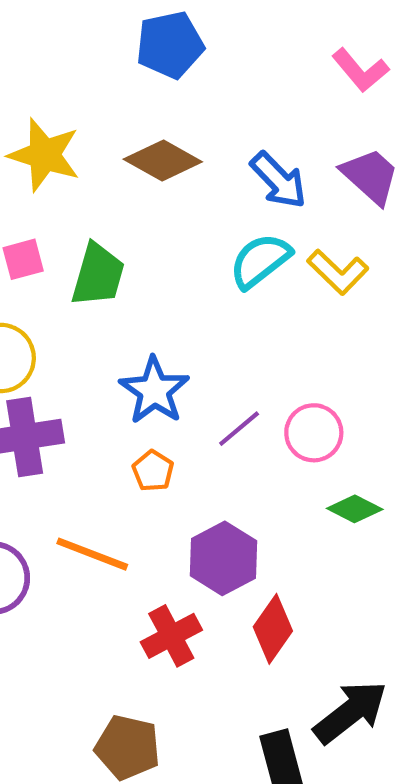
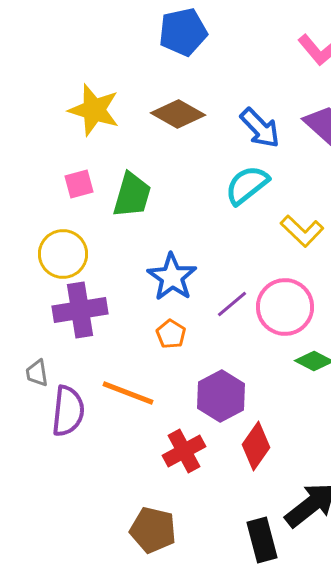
yellow L-shape: (338, 272) -> (302, 231), moved
pink circle: (314, 433) -> (285, 307), size x1.4

